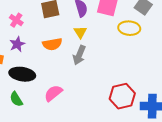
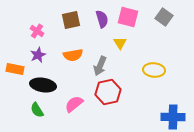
yellow ellipse: (129, 28) -> (154, 70), moved
yellow triangle: (80, 32) -> (120, 43), moved
red hexagon: (122, 96) -> (108, 92), moved

